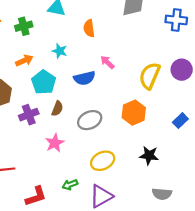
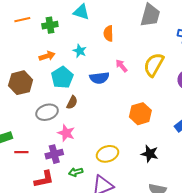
yellow semicircle: (150, 76) -> (154, 65), moved
purple cross: (29, 115) -> (54, 154), moved
gray ellipse: (90, 120) -> (47, 112), moved
pink star: (55, 143) -> (66, 133), turned -30

